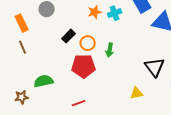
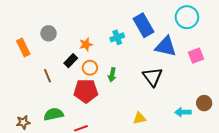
orange star: (95, 12) -> (86, 44), moved
brown line: (23, 47) -> (47, 76), moved
black triangle: (155, 67) -> (153, 77), moved
green semicircle: (44, 81) -> (54, 114), moved

